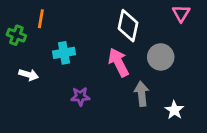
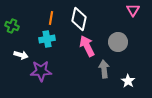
orange line: (41, 19) -> (51, 18), moved
white diamond: (128, 26) -> (79, 19), moved
purple star: (80, 96) -> (41, 71), moved, size x1.5

